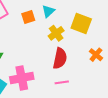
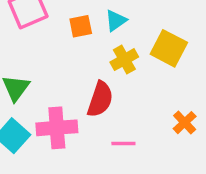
orange cross: (96, 55) -> (185, 123), moved
red semicircle: (60, 58) -> (100, 99), moved

